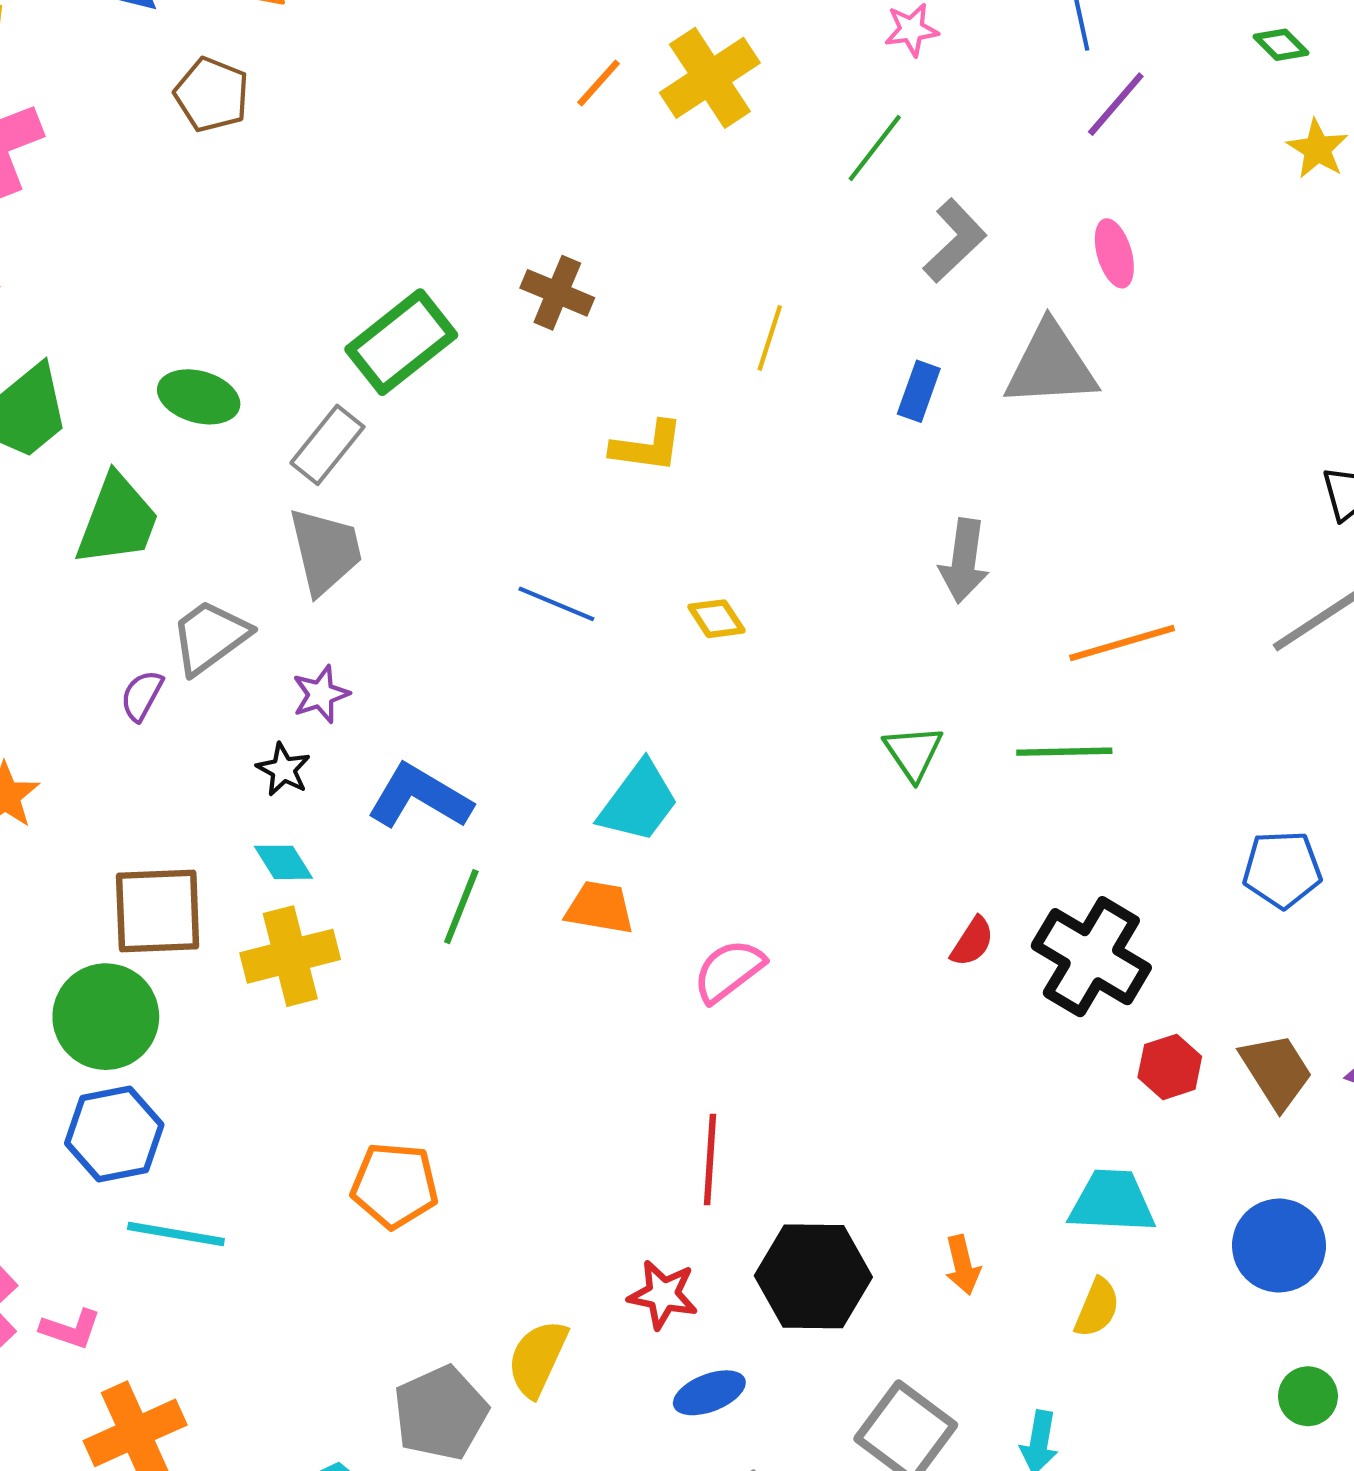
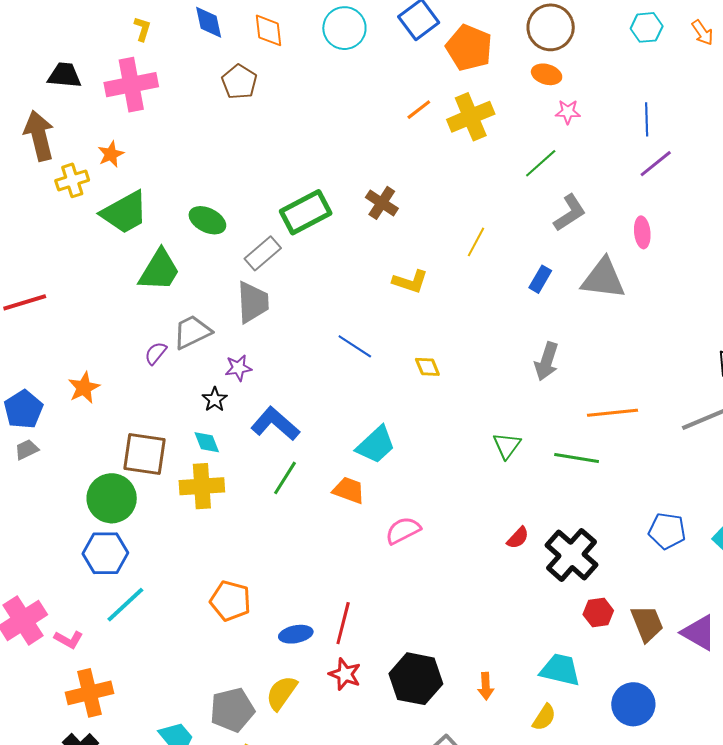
red line: (710, 1159) -> (343, 623), moved
cyan line: (176, 1234) -> (125, 605), turned -63
blue ellipse: (709, 1393) -> (296, 634), moved

